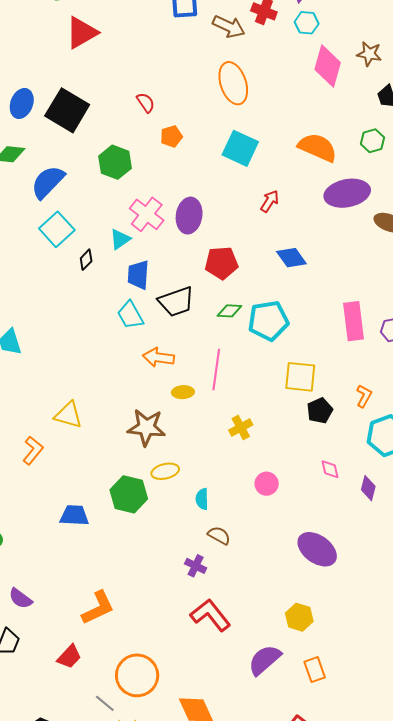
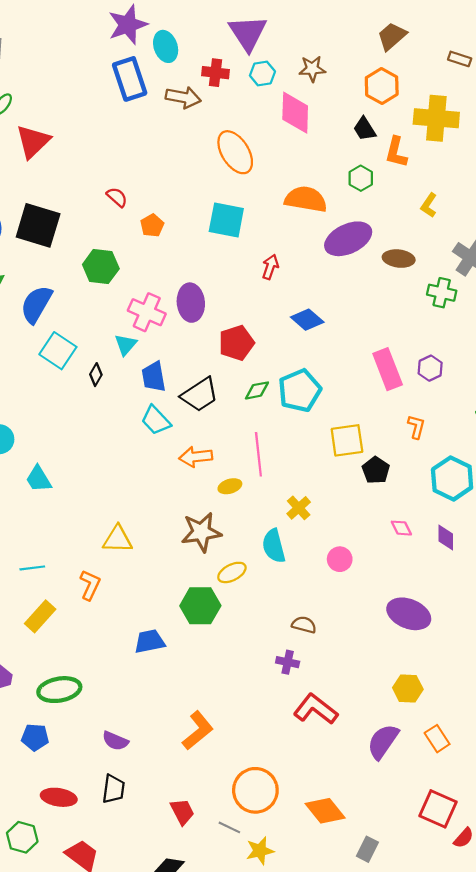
brown star: (369, 54) -> (312, 69), moved
orange ellipse: (233, 83) -> (235, 152), moved
orange L-shape: (364, 396) -> (416, 427), moved
cyan semicircle: (202, 499) -> (274, 546), moved, size x1.5
red trapezoid: (69, 657) -> (182, 812), moved, turned -56

